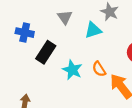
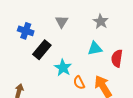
cyan triangle: (93, 30) -> (95, 49), moved
orange semicircle: (99, 69) -> (79, 83), moved

